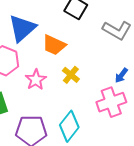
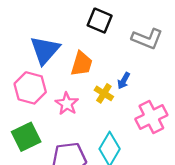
orange trapezoid: (54, 45) -> (82, 64), turned -90
blue arrow: (121, 75) -> (124, 81), moved

